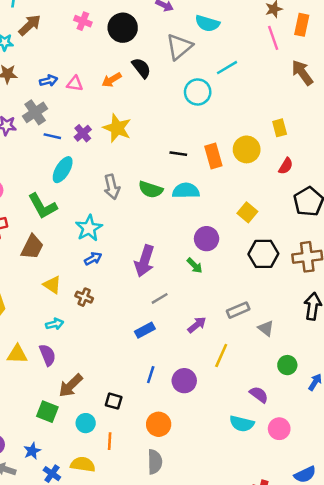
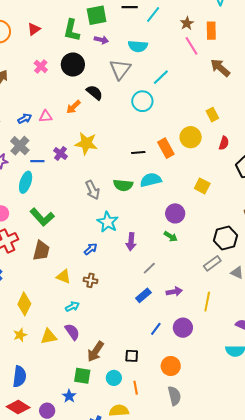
pink cross: (83, 21) -> (41, 66), turned 32
cyan ellipse: (63, 170) -> (26, 182), moved
cyan star: (89, 228) -> (108, 222), moved
black hexagon: (263, 254) -> (226, 238), moved
purple arrow: (145, 261) -> (131, 242), size x0.7
purple arrow: (197, 325) -> (174, 292), moved, turned 42
blue line: (151, 375) -> (156, 329), turned 32
blue star: (32, 451) -> (69, 396), moved

